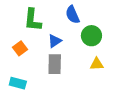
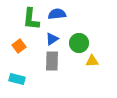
blue semicircle: (73, 15) -> (57, 14), moved, turned 108
green circle: (91, 36) -> (79, 43), moved

